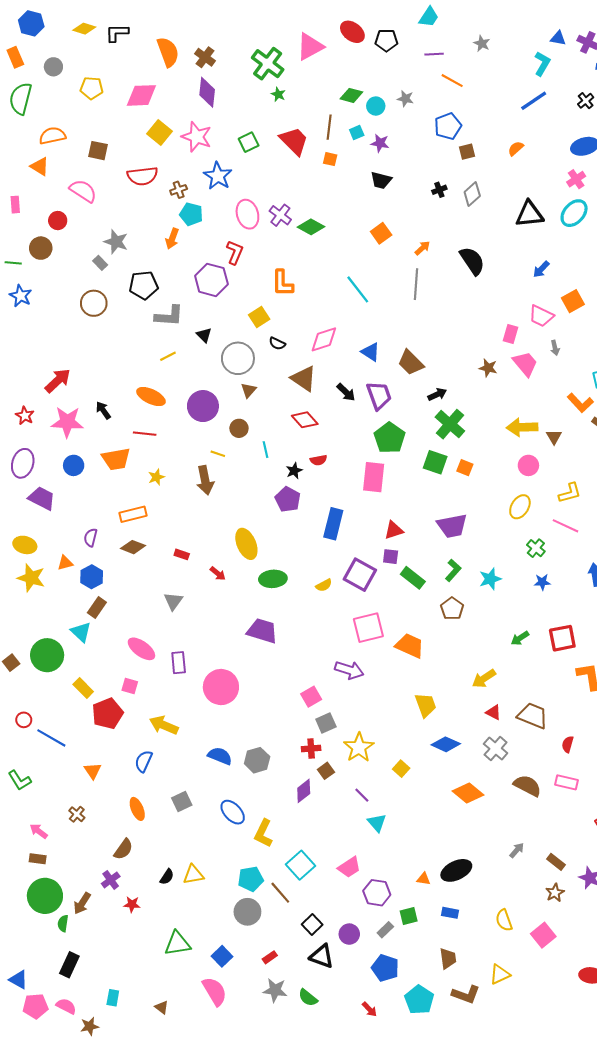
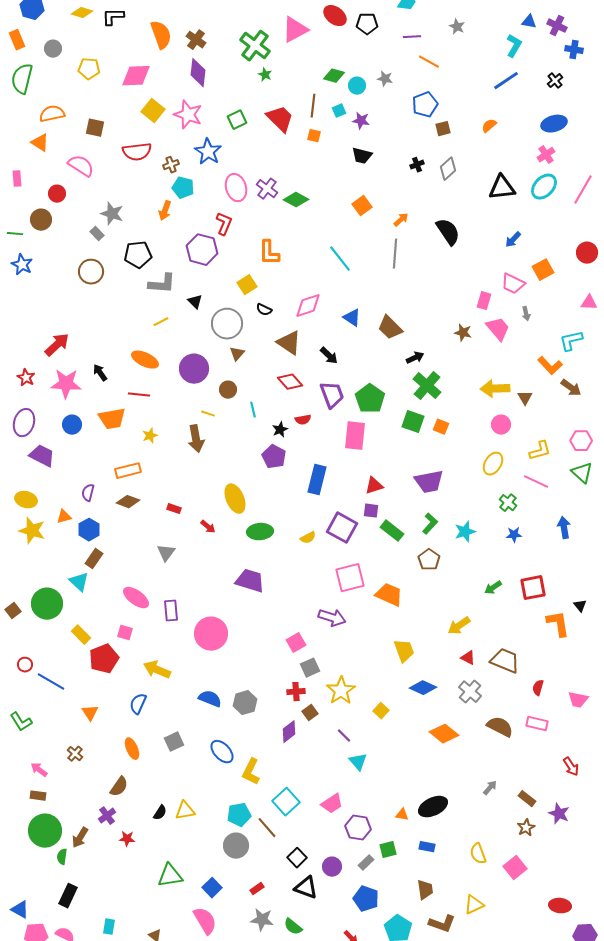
purple trapezoid: (379, 395) -> (332, 395), moved

